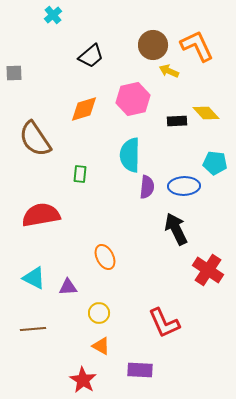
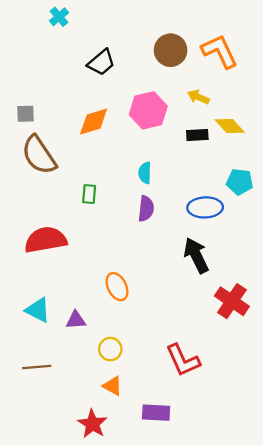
yellow arrow: (169, 71) -> (198, 97), moved
gray square: (14, 73) -> (26, 114), moved
cyan semicircle: (130, 155) -> (145, 173), size x0.6
purple semicircle: (147, 187) -> (146, 209), moved

